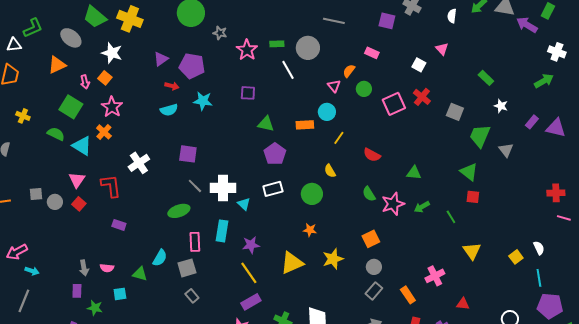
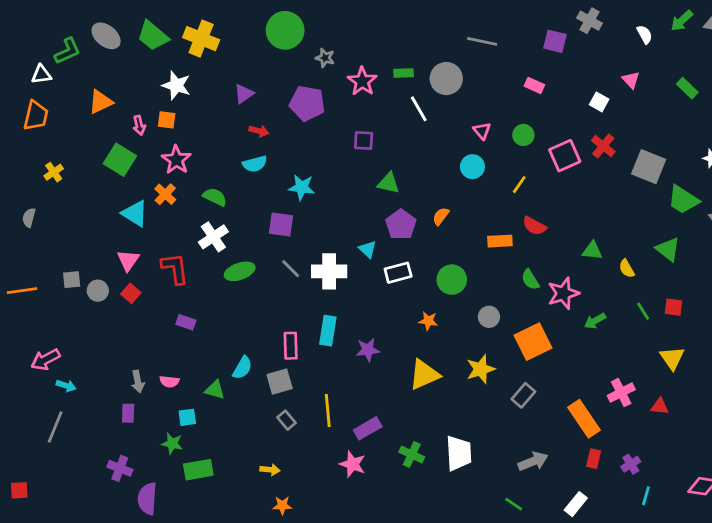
white semicircle: (452, 16) -> (645, 34), turned 144
gray ellipse: (71, 38) -> (106, 36), moved
purple pentagon: (192, 66) -> (307, 103), moved
orange semicircle: (349, 71) -> (441, 216), moved
orange square: (105, 78) -> (167, 120), turned -32
green rectangle: (486, 78) -> (687, 88), moved
cyan star: (203, 101) -> (302, 187), moved
gray square: (455, 112) -> (649, 167), size x1.4
yellow cross: (23, 116) -> (54, 172), turned 32
orange rectangle: (305, 125) -> (500, 241), moved
green semicircle: (56, 134) -> (215, 197), moved
green trapezoid: (480, 136) -> (683, 200), turned -80
yellow line: (339, 138) -> (519, 185), moved
yellow semicircle: (330, 171) -> (627, 269), moved
red square: (473, 197) -> (673, 307), moved
cyan triangle: (244, 204) -> (368, 249), moved
green arrow: (422, 207) -> (595, 321), moved
green ellipse: (179, 211) -> (240, 271), moved
orange star: (310, 230) -> (428, 321), moved
orange square: (371, 239) -> (533, 342), size x1.5
gray circle: (374, 267) -> (489, 317), moved
yellow line: (249, 273) -> (328, 410), moved, turned 30
gray rectangle: (374, 291) -> (523, 395), moved
orange rectangle: (408, 295) -> (584, 419), size x1.5
red triangle: (463, 304) -> (660, 406), moved
green star: (95, 308) -> (172, 443), moved

